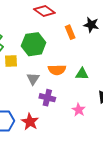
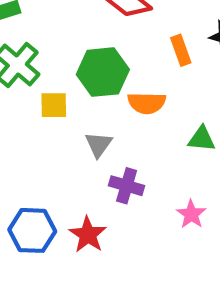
orange semicircle: (57, 70) -> (147, 103), moved

